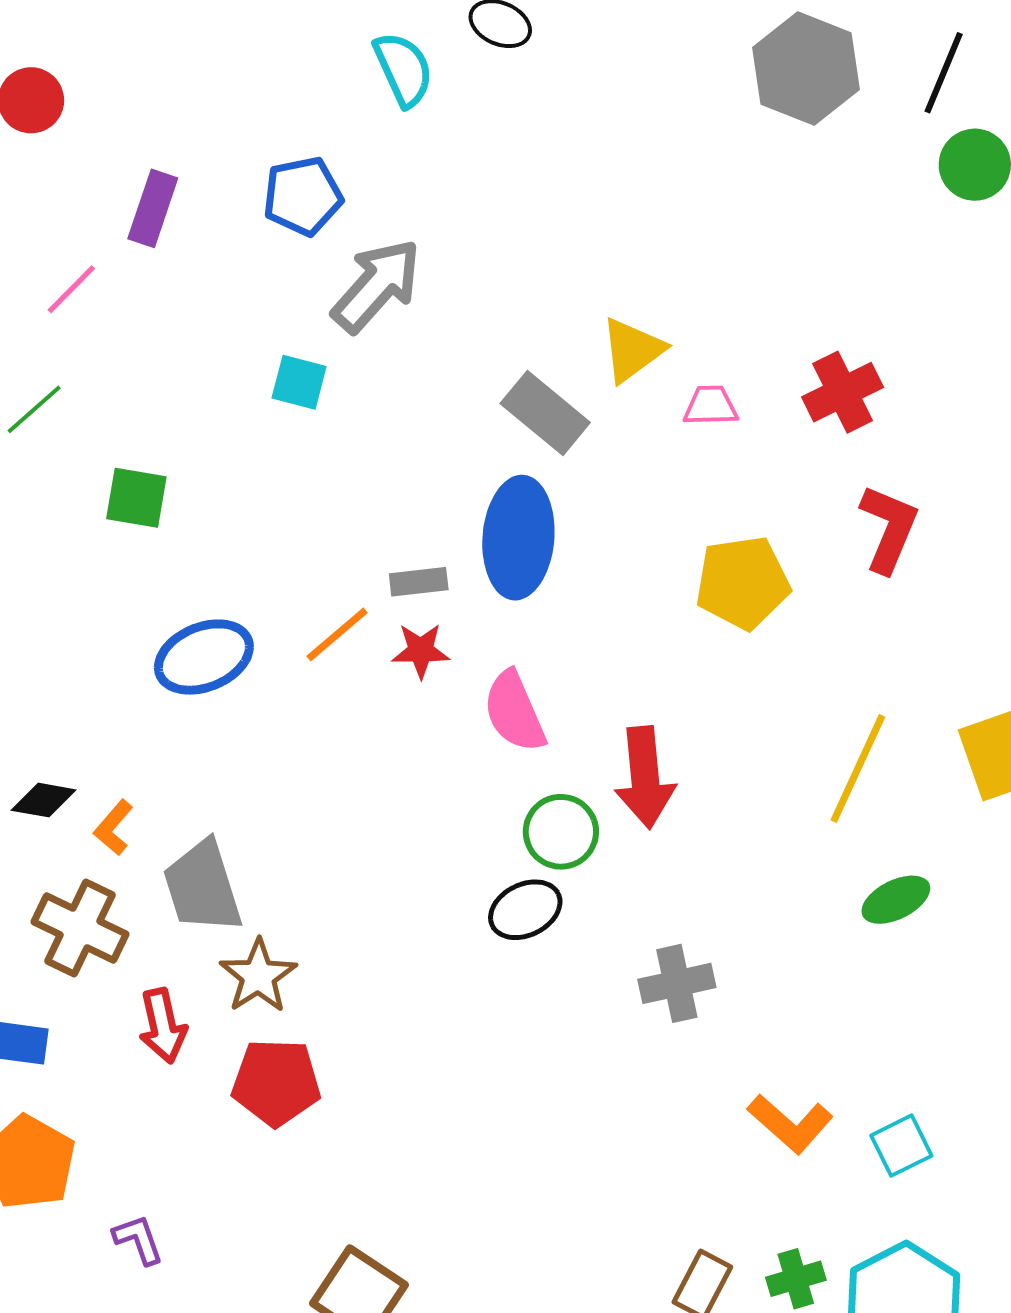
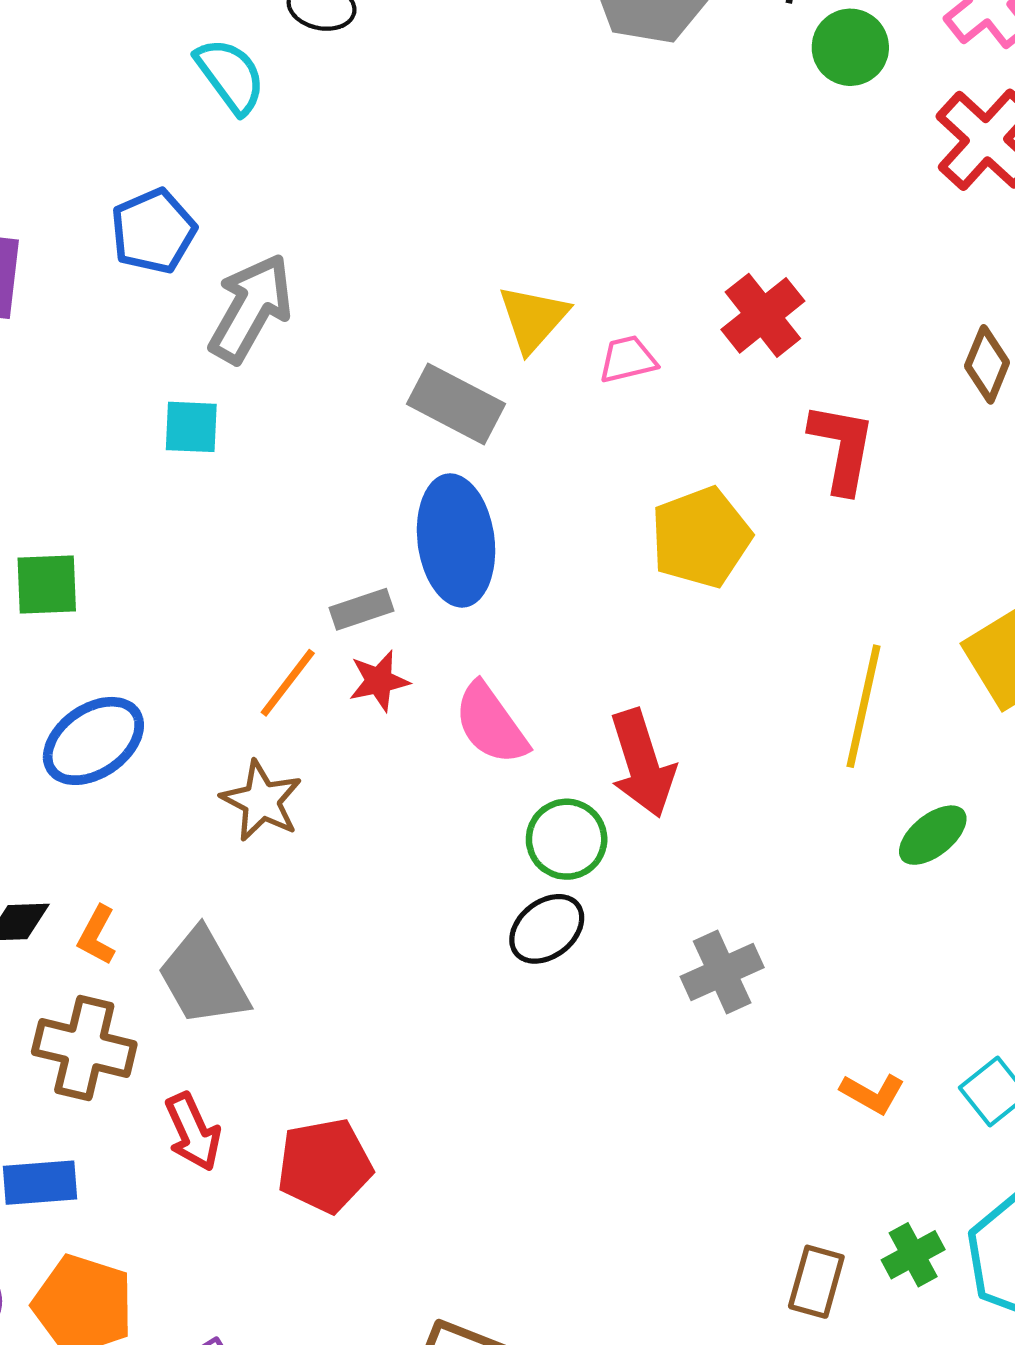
blue ellipse: (204, 657) -> (93, 741), moved
brown star: (258, 976) -> (262, 801), moved
orange L-shape: (790, 1124) -> (872, 1093), size x0.7

